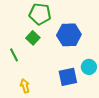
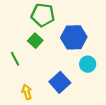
cyan circle: (89, 67) -> (88, 64), moved
blue square: (68, 77) -> (60, 82), moved, turned -30

